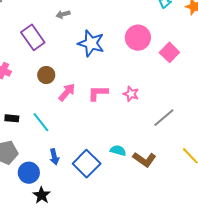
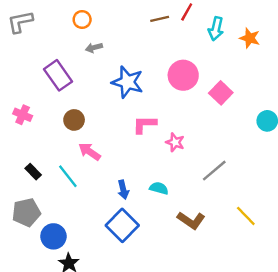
pink arrow: (67, 92) -> (90, 152), moved, turned -96
pink L-shape: (98, 93) -> (145, 124), moved
black rectangle: (12, 118) -> (33, 172), turned 40
cyan semicircle: (118, 150) -> (159, 188), moved
blue arrow: (54, 157) -> (123, 190), moved

